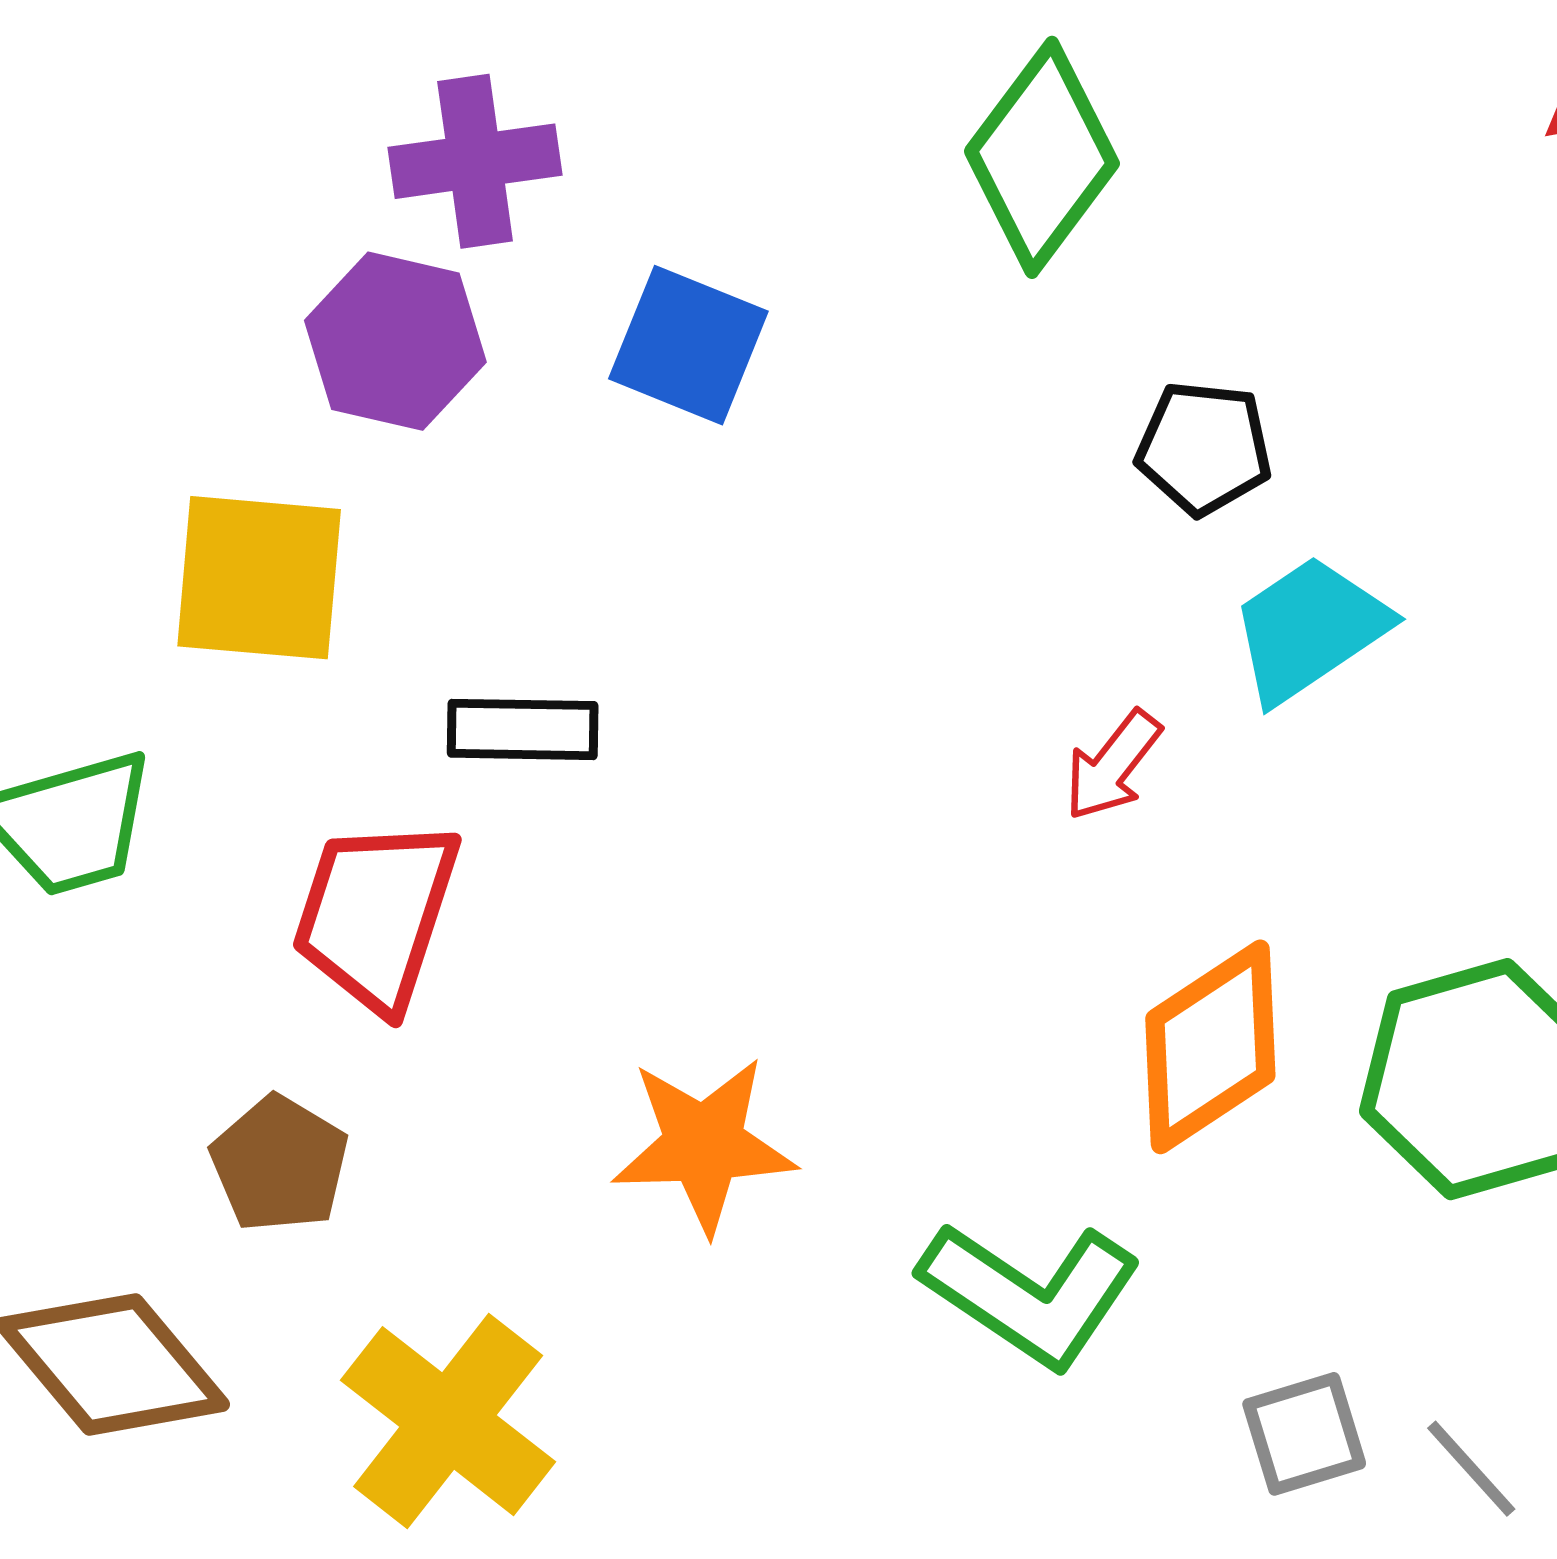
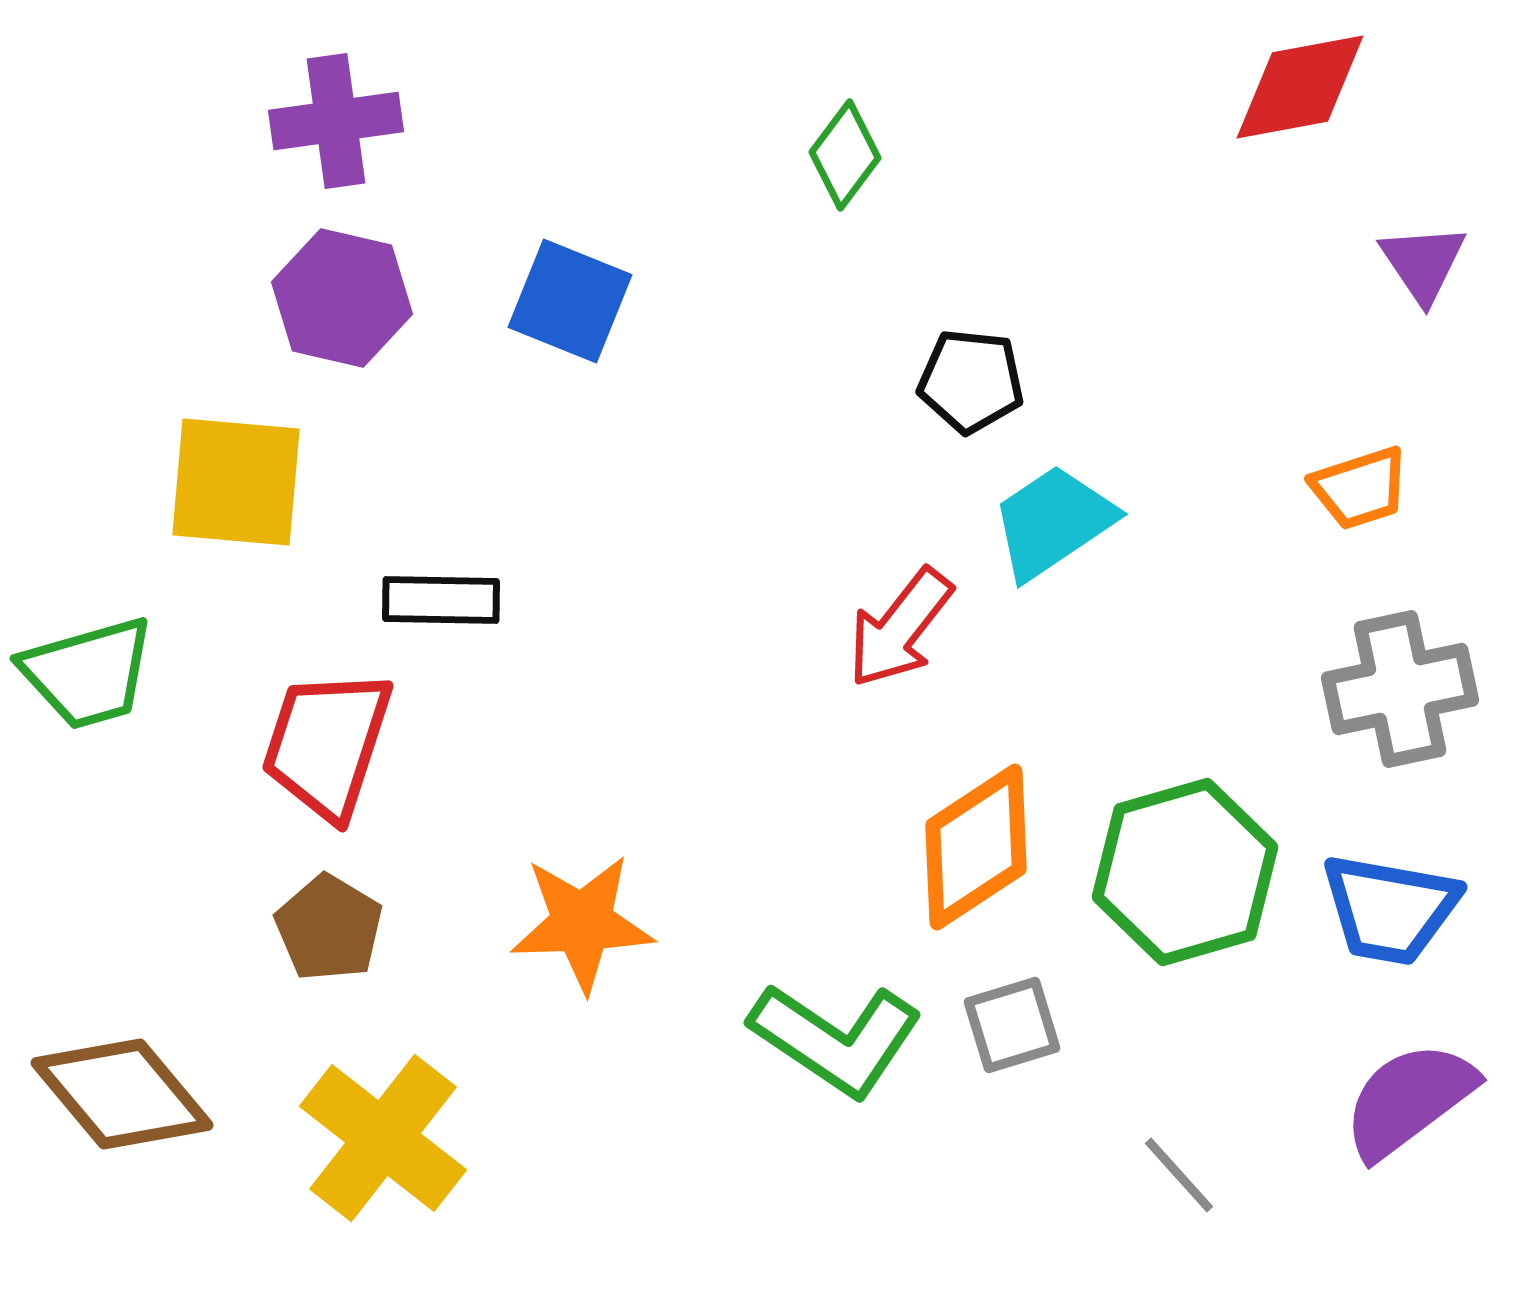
green diamond: (1042, 157) -> (845, 155), size x0.6
purple cross: (475, 161) -> (336, 121), moved
red arrow: (1113, 765) -> (900, 628), size x1.4
brown pentagon: (280, 1164) -> (329, 928), moved
gray square: (1304, 1434) -> (1012, 1025), moved

